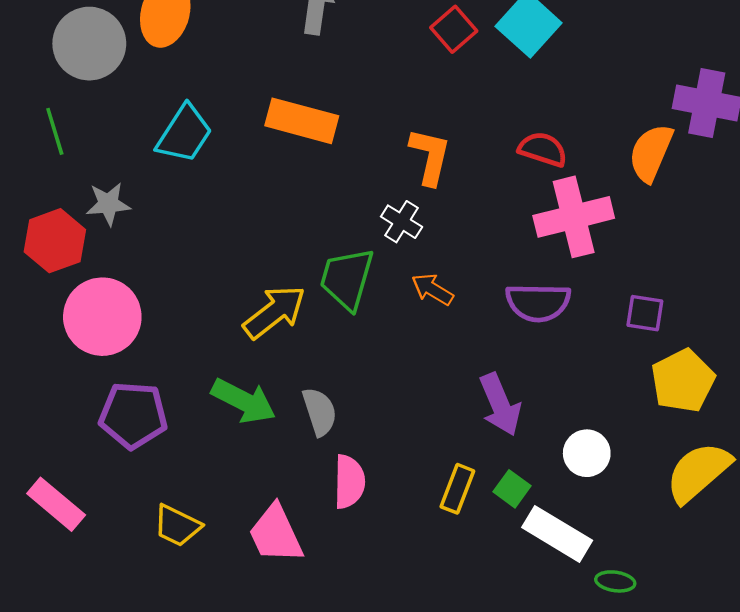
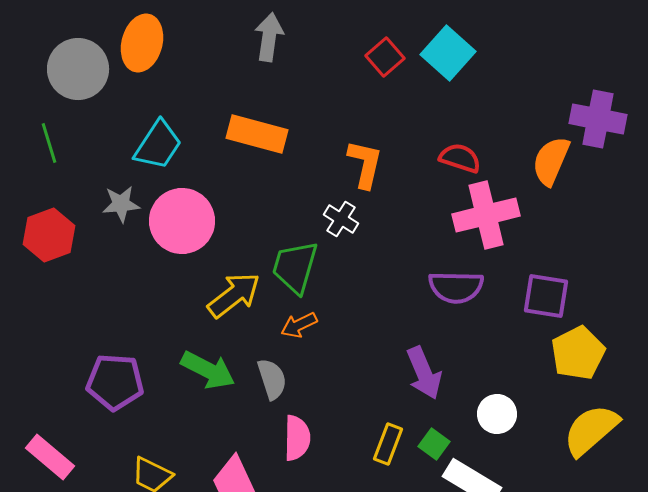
gray star: (108, 204) -> (121, 204), moved
orange arrow: (432, 289) -> (299, 325), moved, turned -57
purple square: (645, 313) -> (546, 296), size x1.4
pink circle: (102, 317) -> (182, 221), moved

